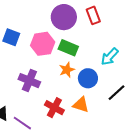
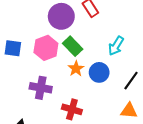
green rectangle: (68, 48) -> (73, 46), turned 36
orange triangle: (81, 105) -> (129, 111), moved

